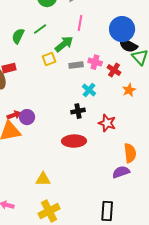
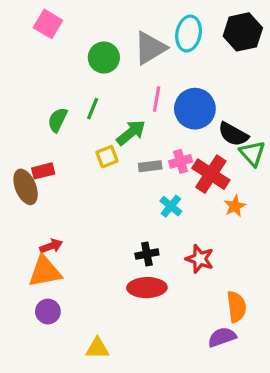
green line: (40, 29) -> (93, 109), turned -32
blue circle: (122, 29) -> (195, 109), moved
pink cross: (95, 62) -> (181, 161), turned -32
red cross: (114, 70) -> (211, 174), size x1.6
black cross: (78, 111) -> (147, 254), moved
purple circle: (27, 117) -> (48, 312), moved

